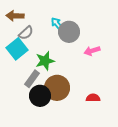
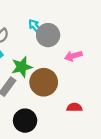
brown circle: (57, 88) -> (44, 82), moved
black circle: (40, 96) -> (25, 121), moved

